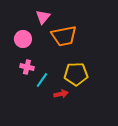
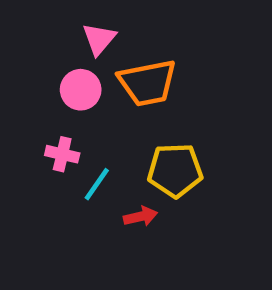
pink circle: (23, 39) -> (81, 90), moved

